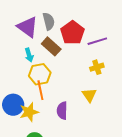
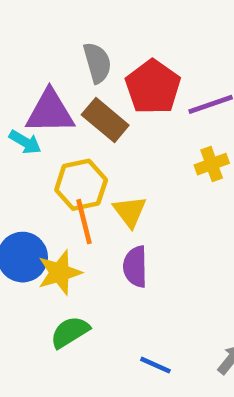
purple triangle: (28, 27) -> (50, 112), moved, turned -35
cyan arrow: (29, 55) -> (25, 142), moved, turned -40
yellow triangle: (89, 95) -> (130, 212), moved

